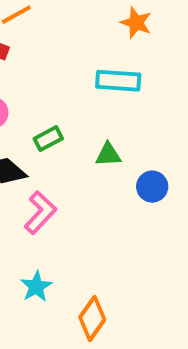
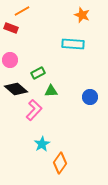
green triangle: (108, 155) -> (51, 91), moved
cyan star: (36, 286) -> (42, 144), moved

